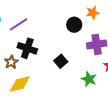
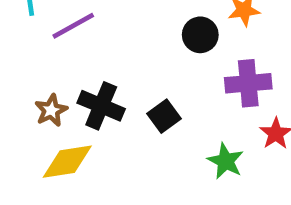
black cross: (27, 48) -> (101, 106), moved

